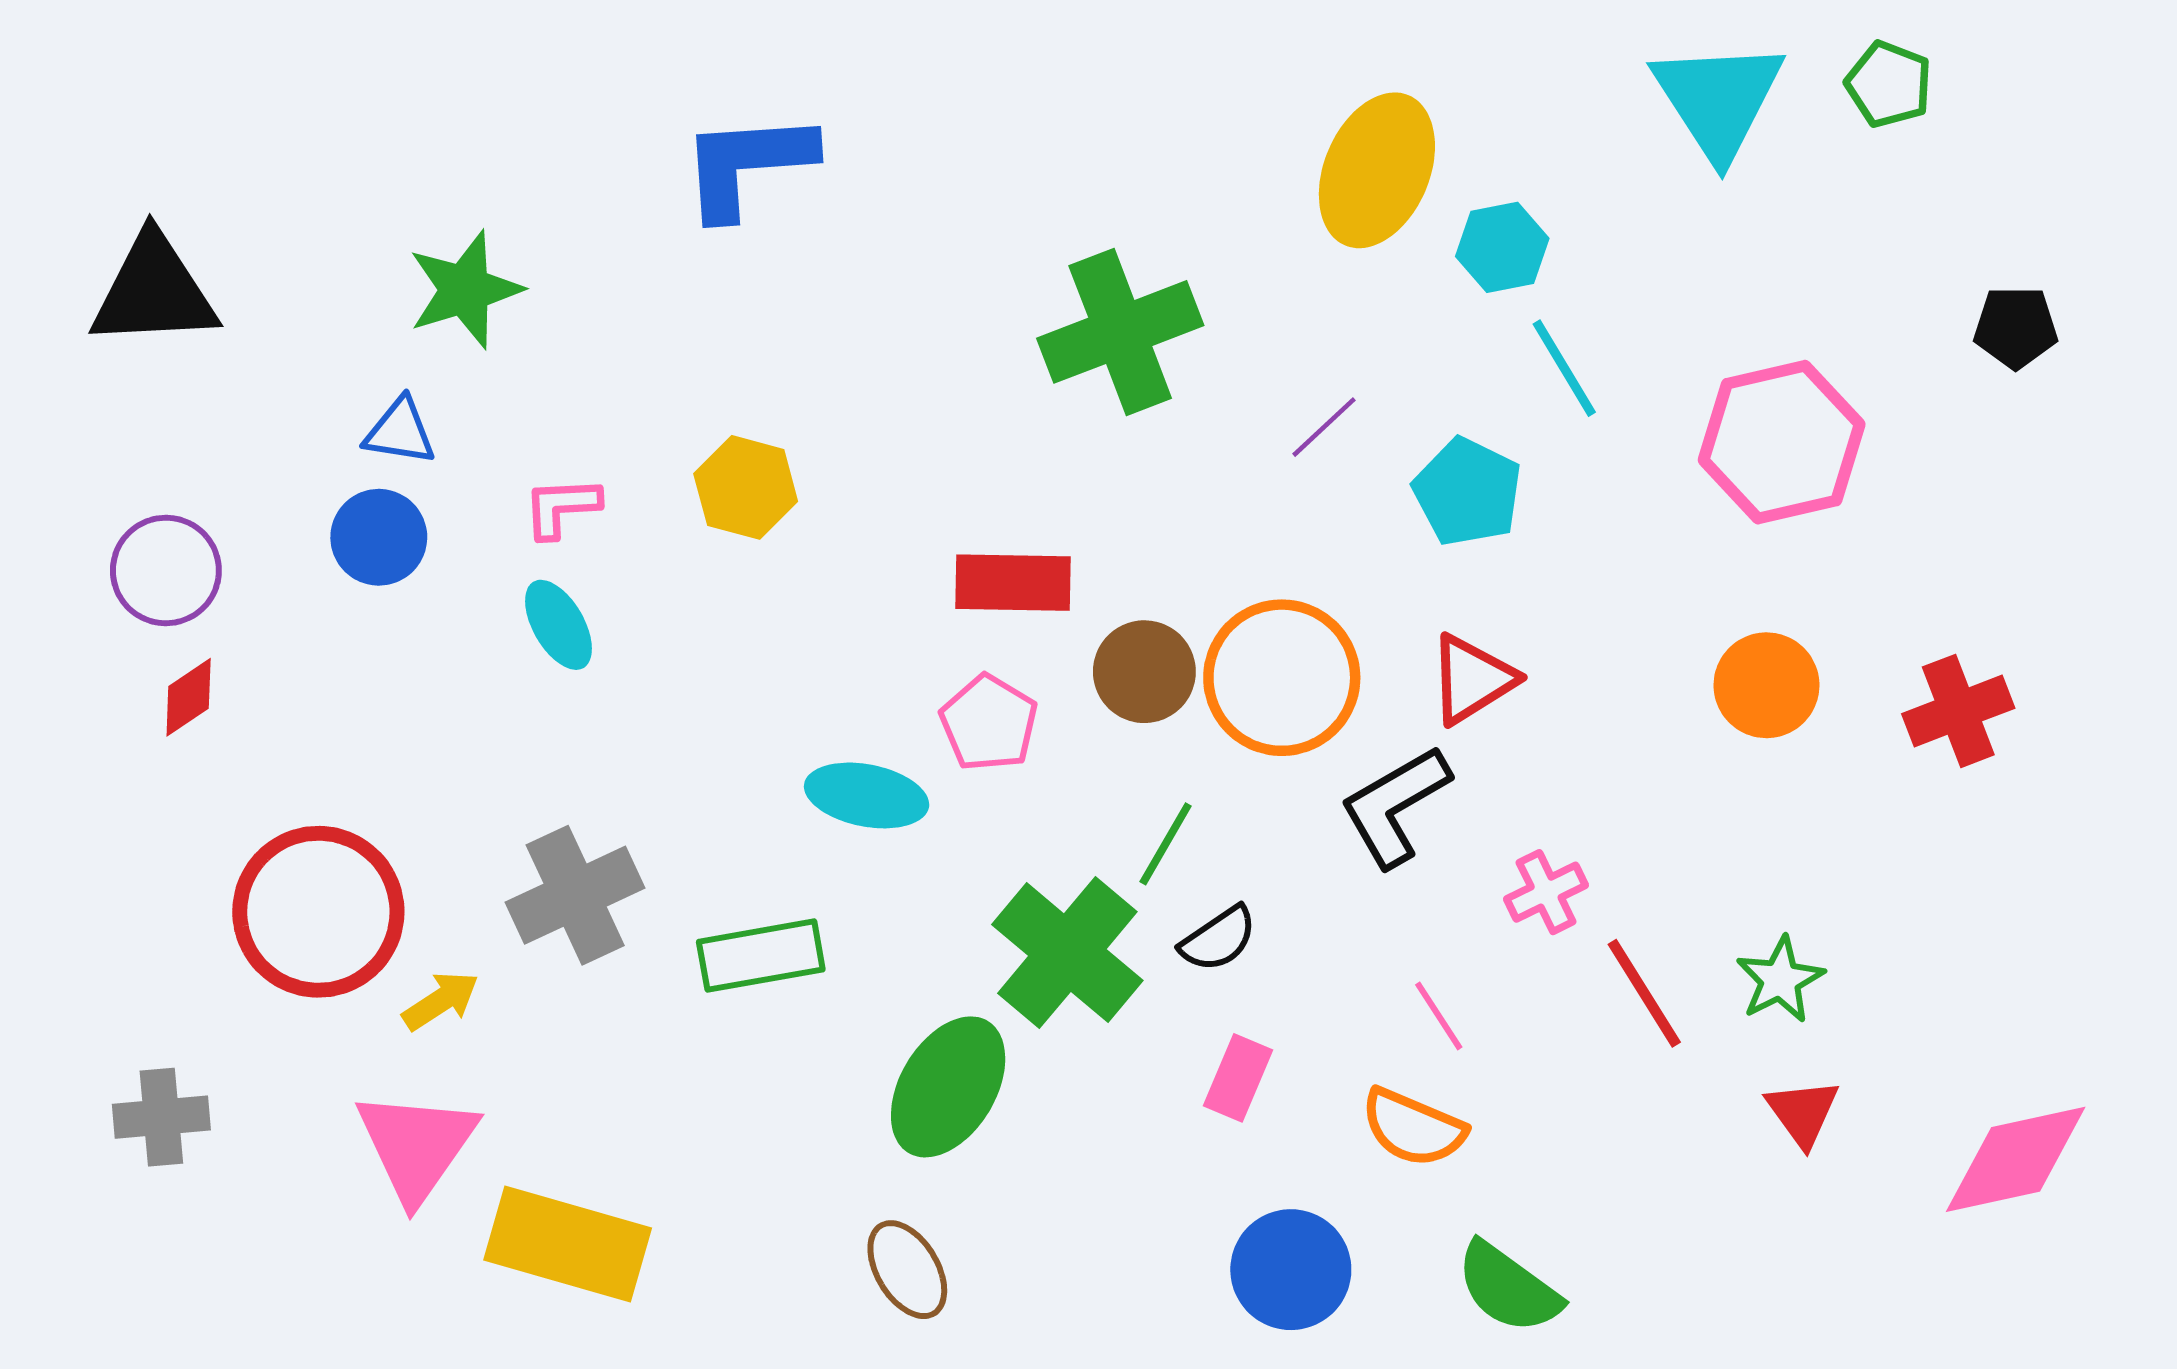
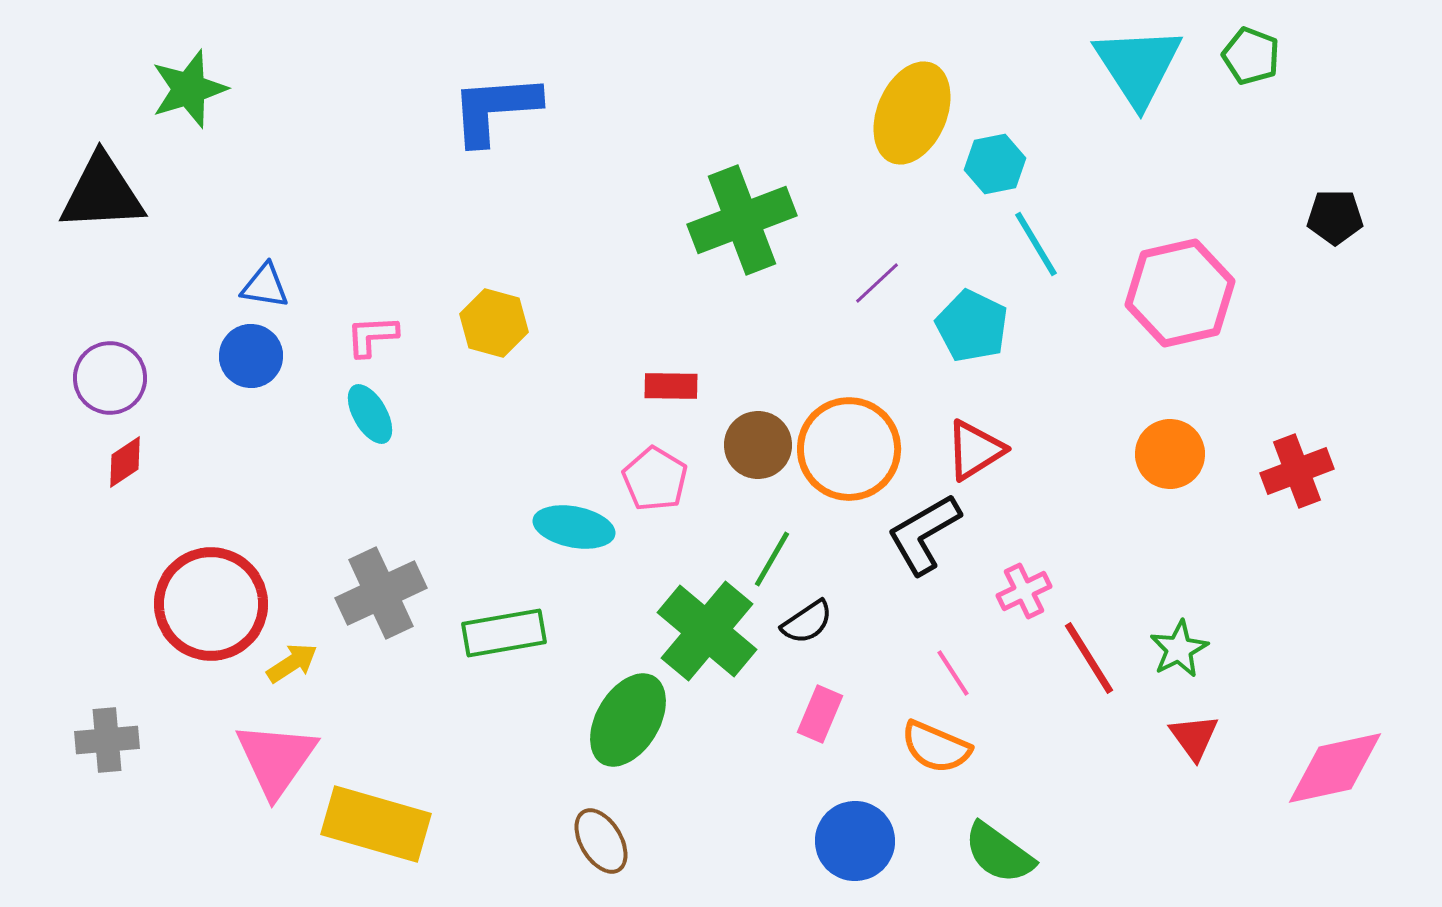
green star: (465, 290) -> (189, 89), moved
red rectangle: (1013, 583) -> (671, 386), size x0.7

